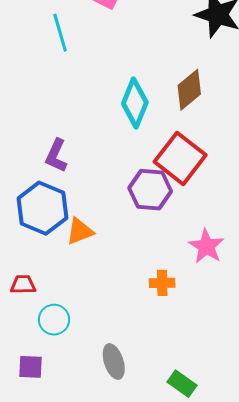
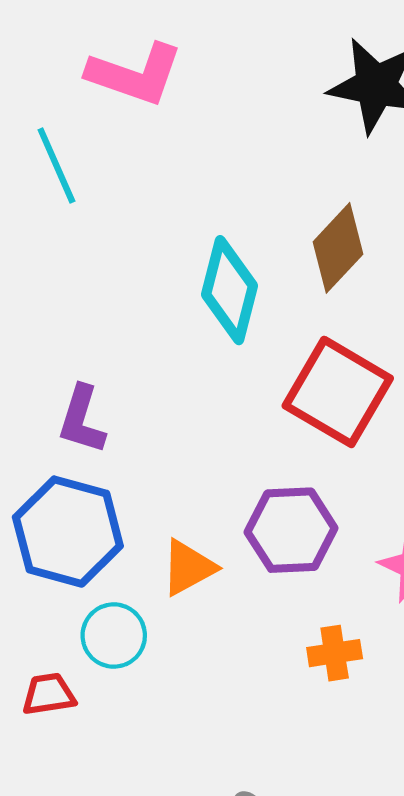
purple hexagon: (150, 190) -> (291, 530), moved
orange triangle: (80, 231) -> (188, 568), moved
cyan circle: (54, 320) -> (114, 636), moved

